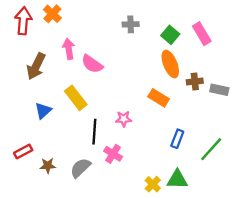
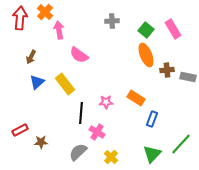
pink arrow: (69, 49) -> (59, 30), moved
brown arrow: (36, 66) -> (31, 57), size x0.6
orange rectangle: (159, 98) -> (136, 98), moved
blue triangle: (43, 111) -> (37, 82), moved
green line: (211, 149) -> (181, 144), moved
gray semicircle: (80, 168) -> (78, 152), moved
green triangle: (177, 180) -> (152, 154), turned -48
yellow cross: (153, 184) -> (111, 157), moved

